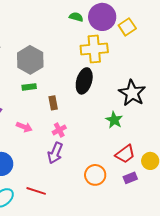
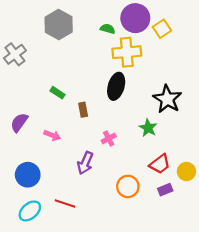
green semicircle: (76, 17) -> (108, 29), moved
gray hexagon: (30, 60) -> (59, 25), moved
green rectangle: (29, 87) -> (58, 93), turned 40
pink cross: (59, 130) -> (109, 139), moved

